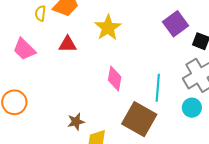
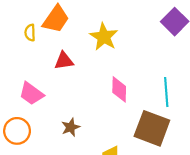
pink trapezoid: (24, 49) -> (31, 94), moved
brown star: (76, 122) -> (71, 127), moved

